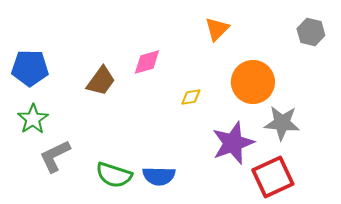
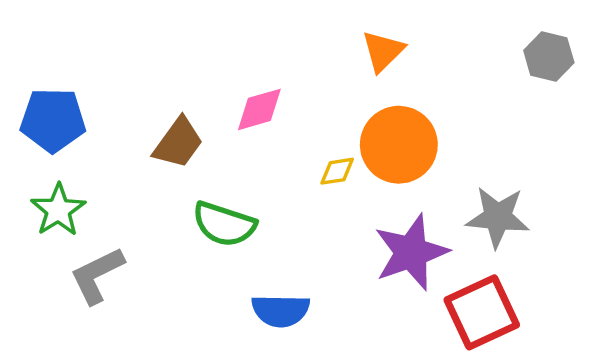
orange circle: (253, 82) -> (399, 145), moved
green semicircle: (114, 175) -> (224, 224), moved

